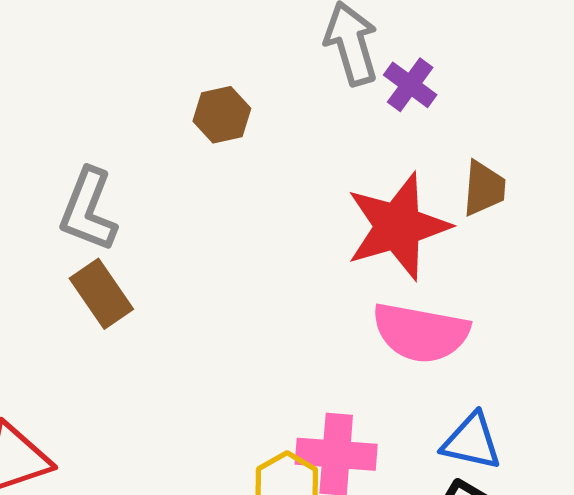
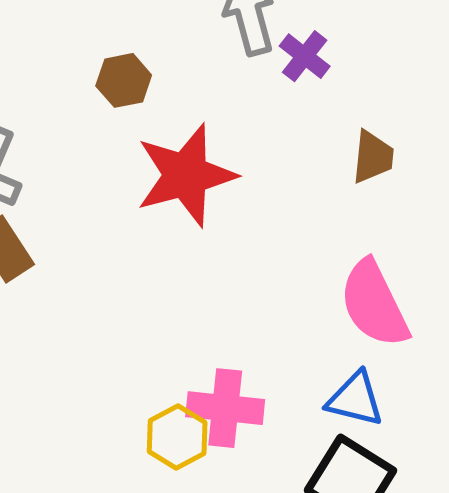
red star: (398, 226) -> (186, 175), moved
pink semicircle: (421, 333) -> (374, 304), moved, turned 52

